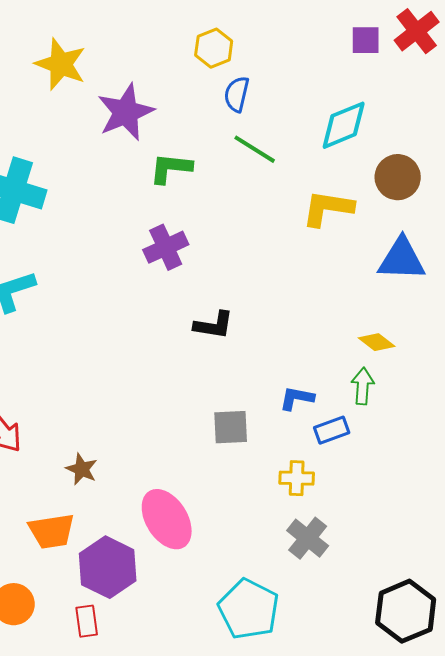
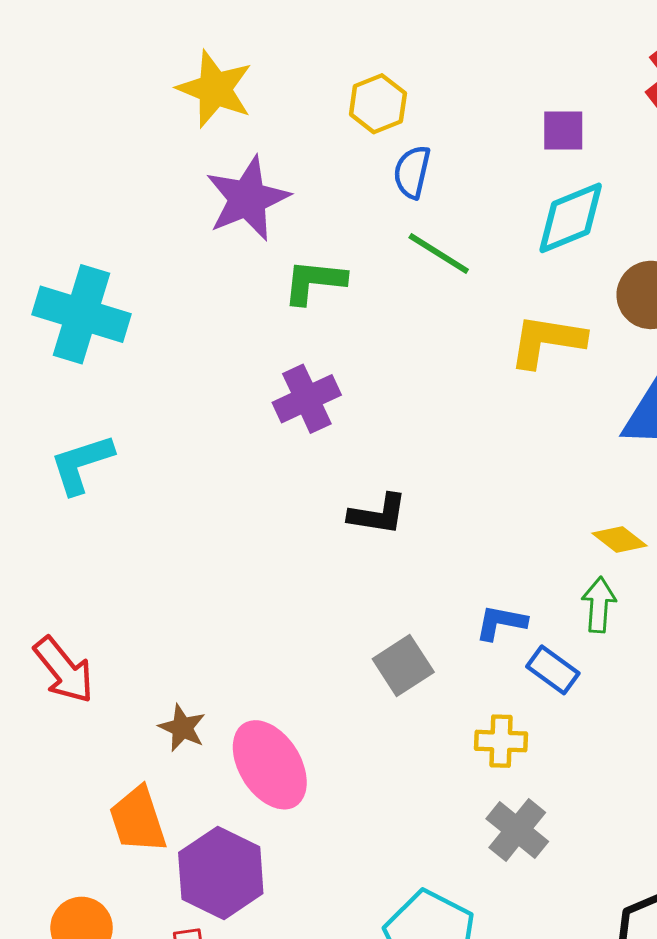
purple square: (366, 40) -> (563, 130), moved
yellow star: (61, 64) -> (215, 89), moved
gray square: (231, 427) -> (403, 666), turned -30
blue rectangle: (332, 430) -> (553, 670), turned 56
pink ellipse: (167, 519) -> (270, 765), moved
orange trapezoid: (52, 531) -> (138, 820), turned 81

